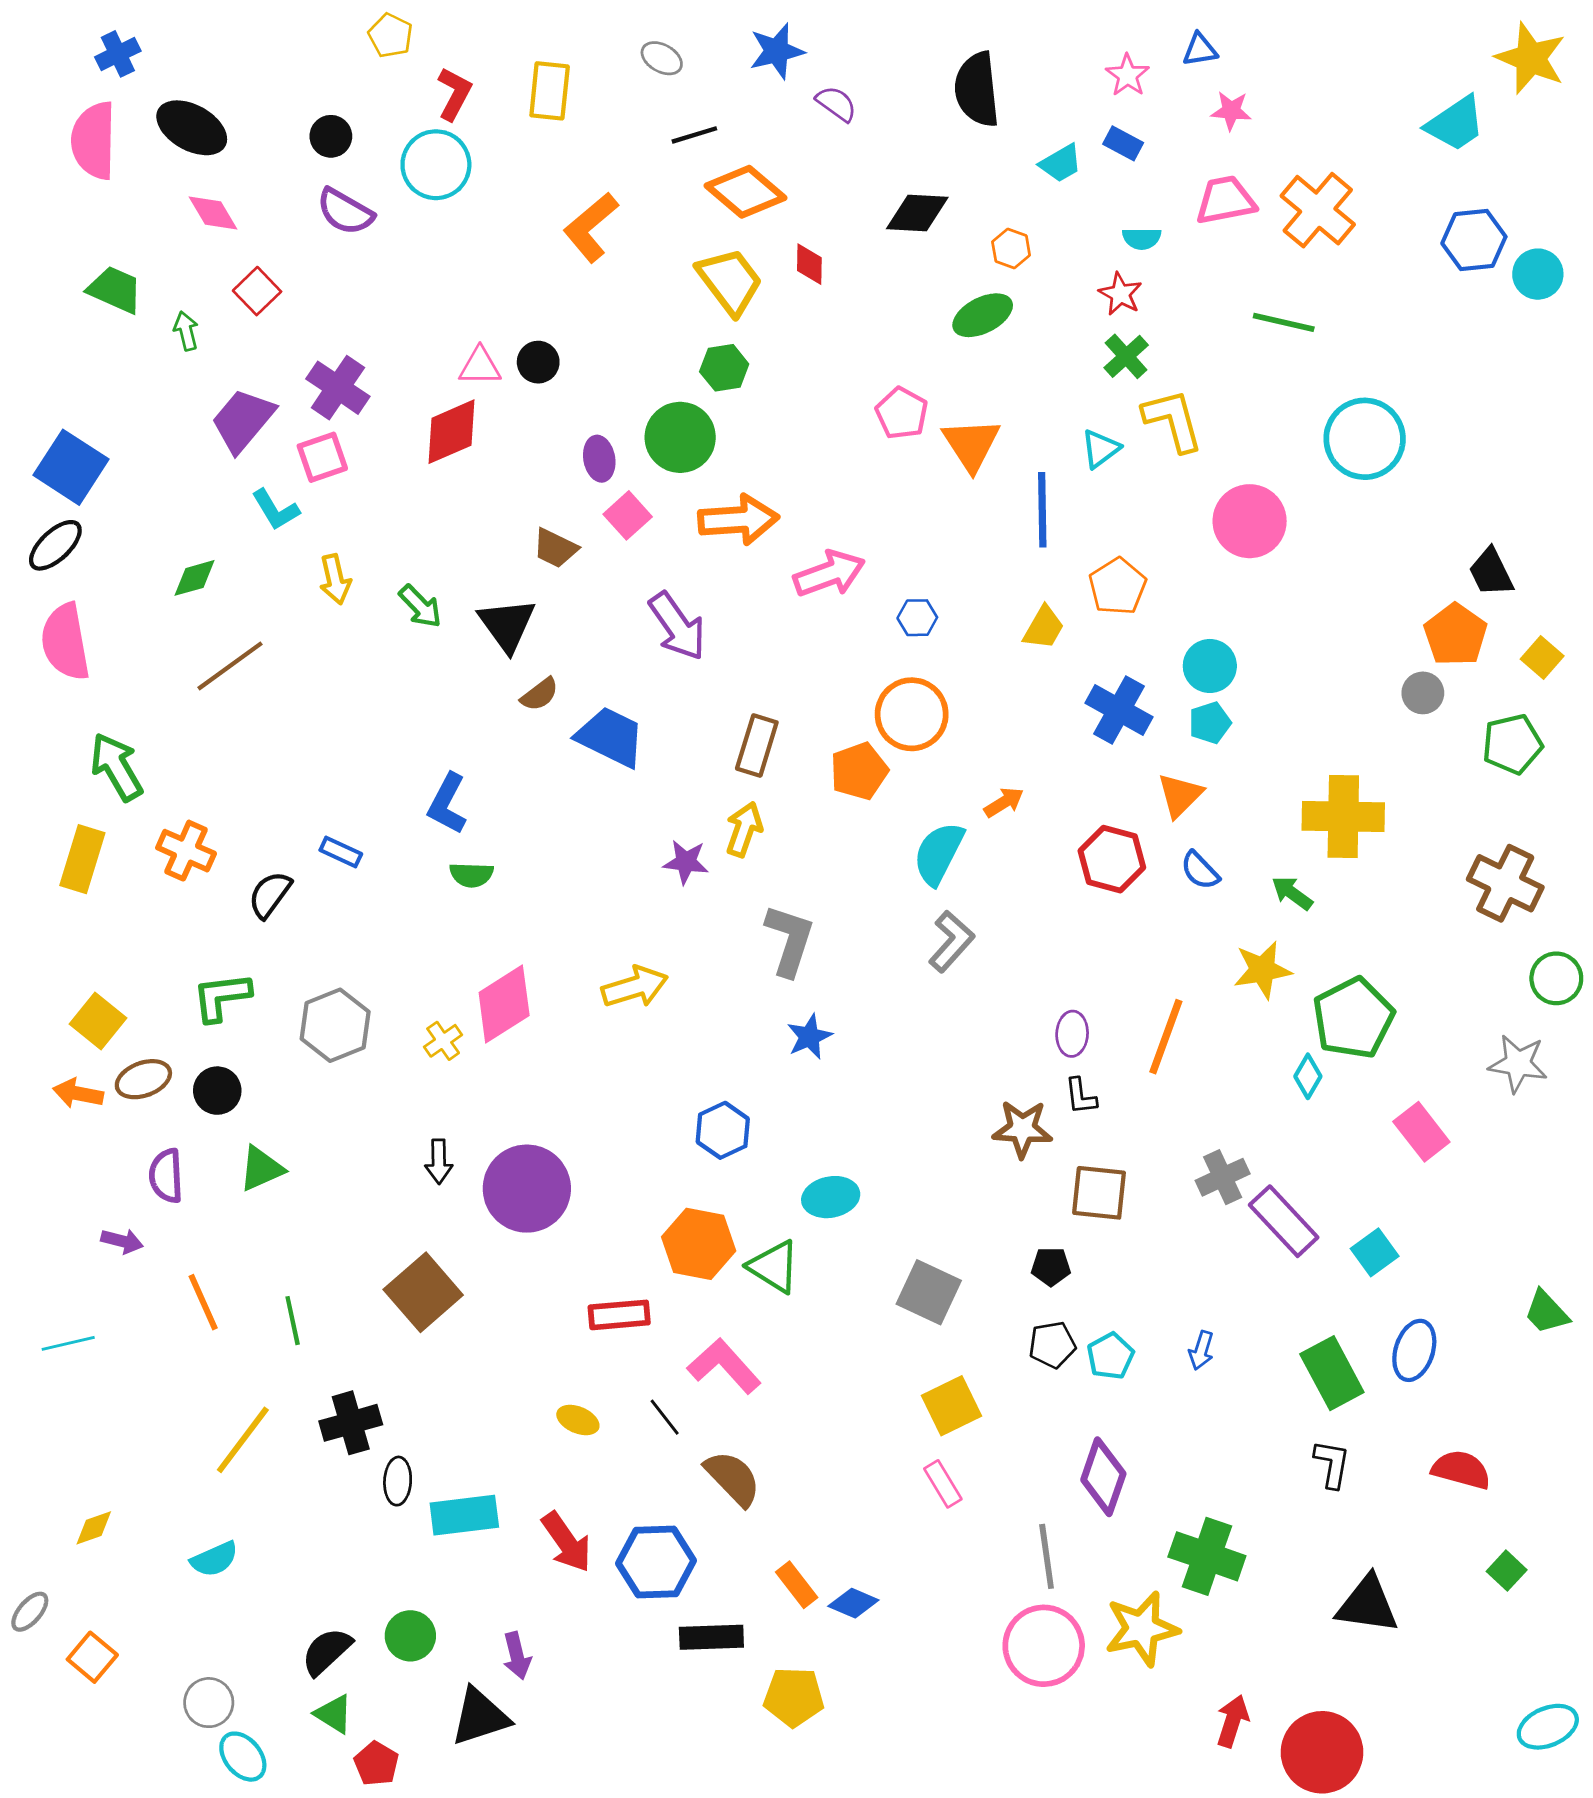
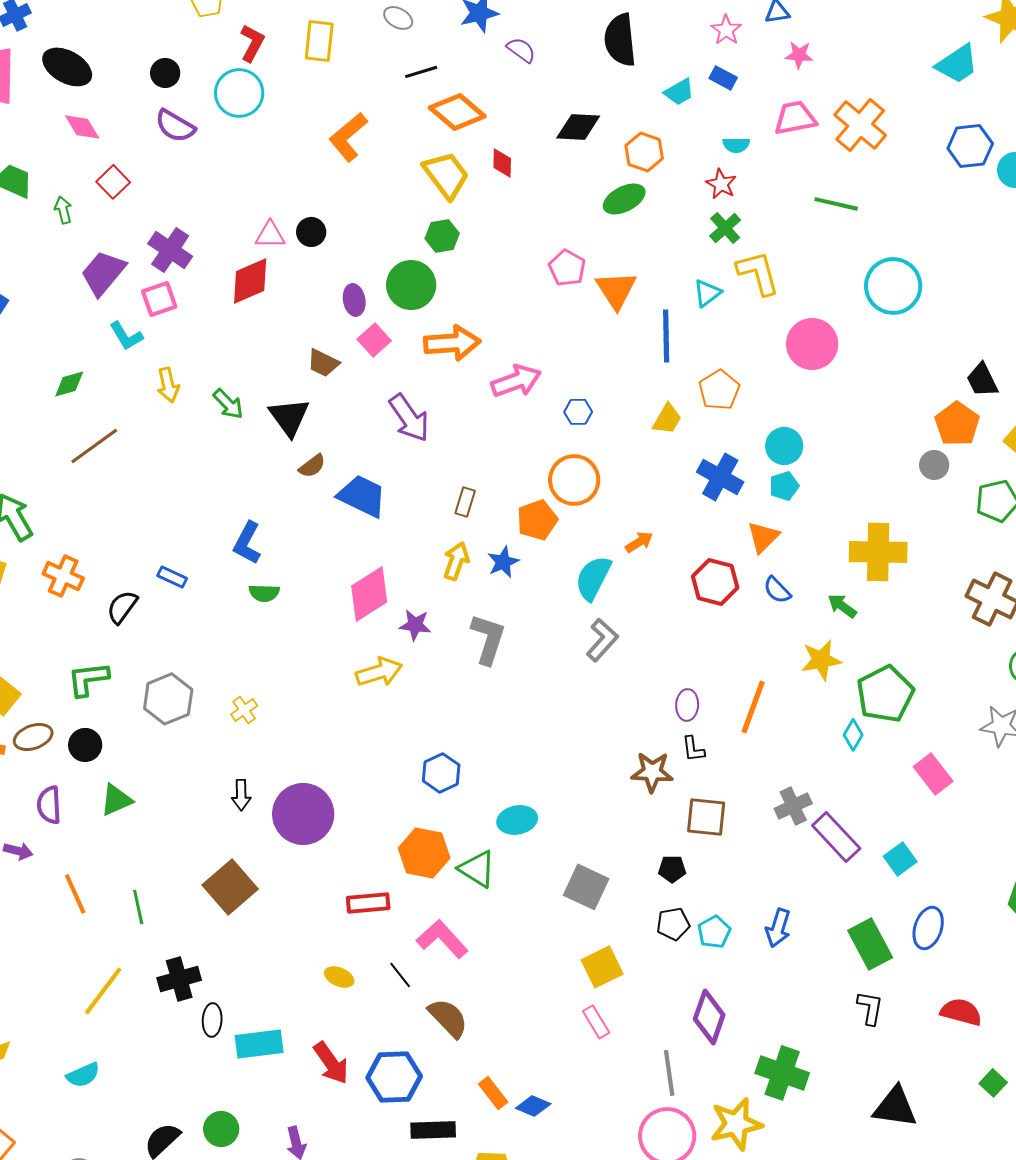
orange hexagon: (1011, 248) -> (644, 152), size x1.4
brown rectangle: (757, 745) -> (465, 502), size x0.7
purple star: (686, 862) -> (415, 625), moved
pink diamond: (504, 1004) -> (369, 594), moved
blue star: (809, 1037) -> (503, 562), moved
blue arrow: (1201, 1350) -> (778, 928), size x1.4

